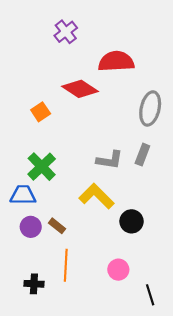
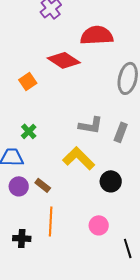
gray rectangle: (142, 155) -> (121, 132), moved
green cross: (42, 167) -> (29, 131), size x0.6

